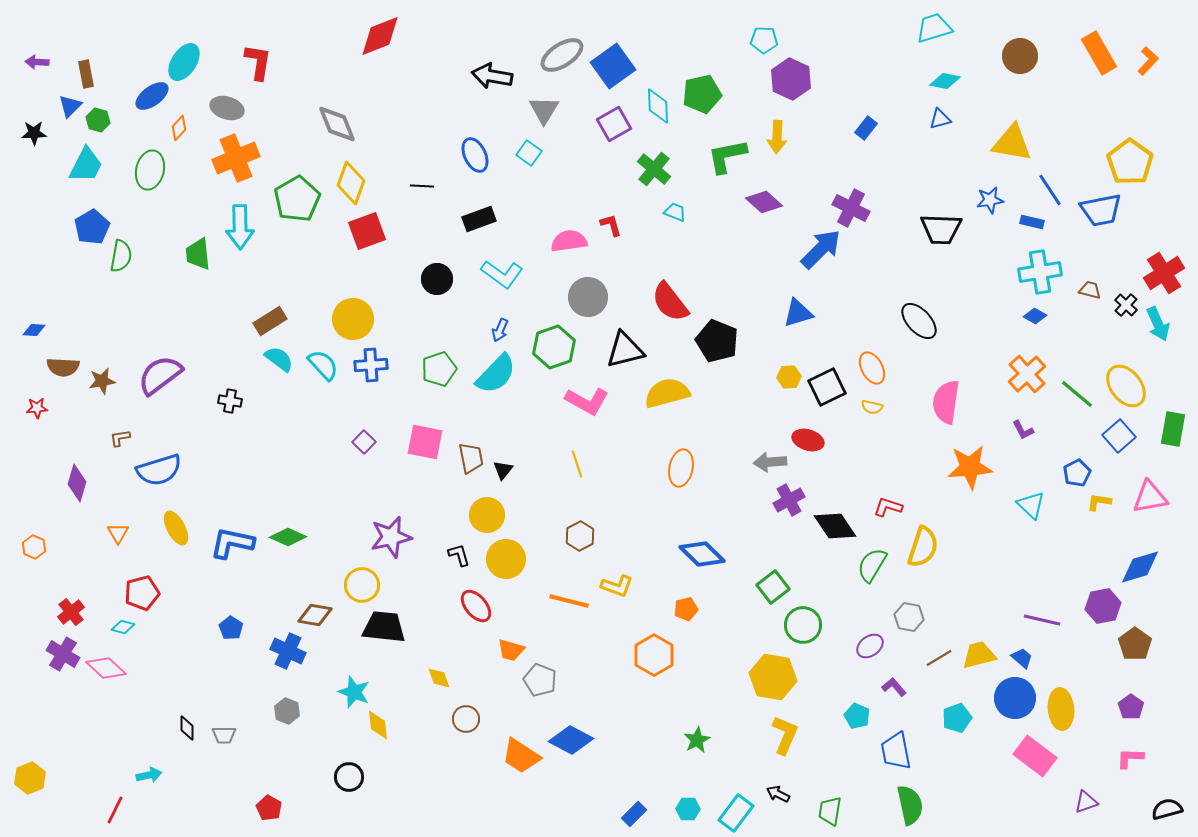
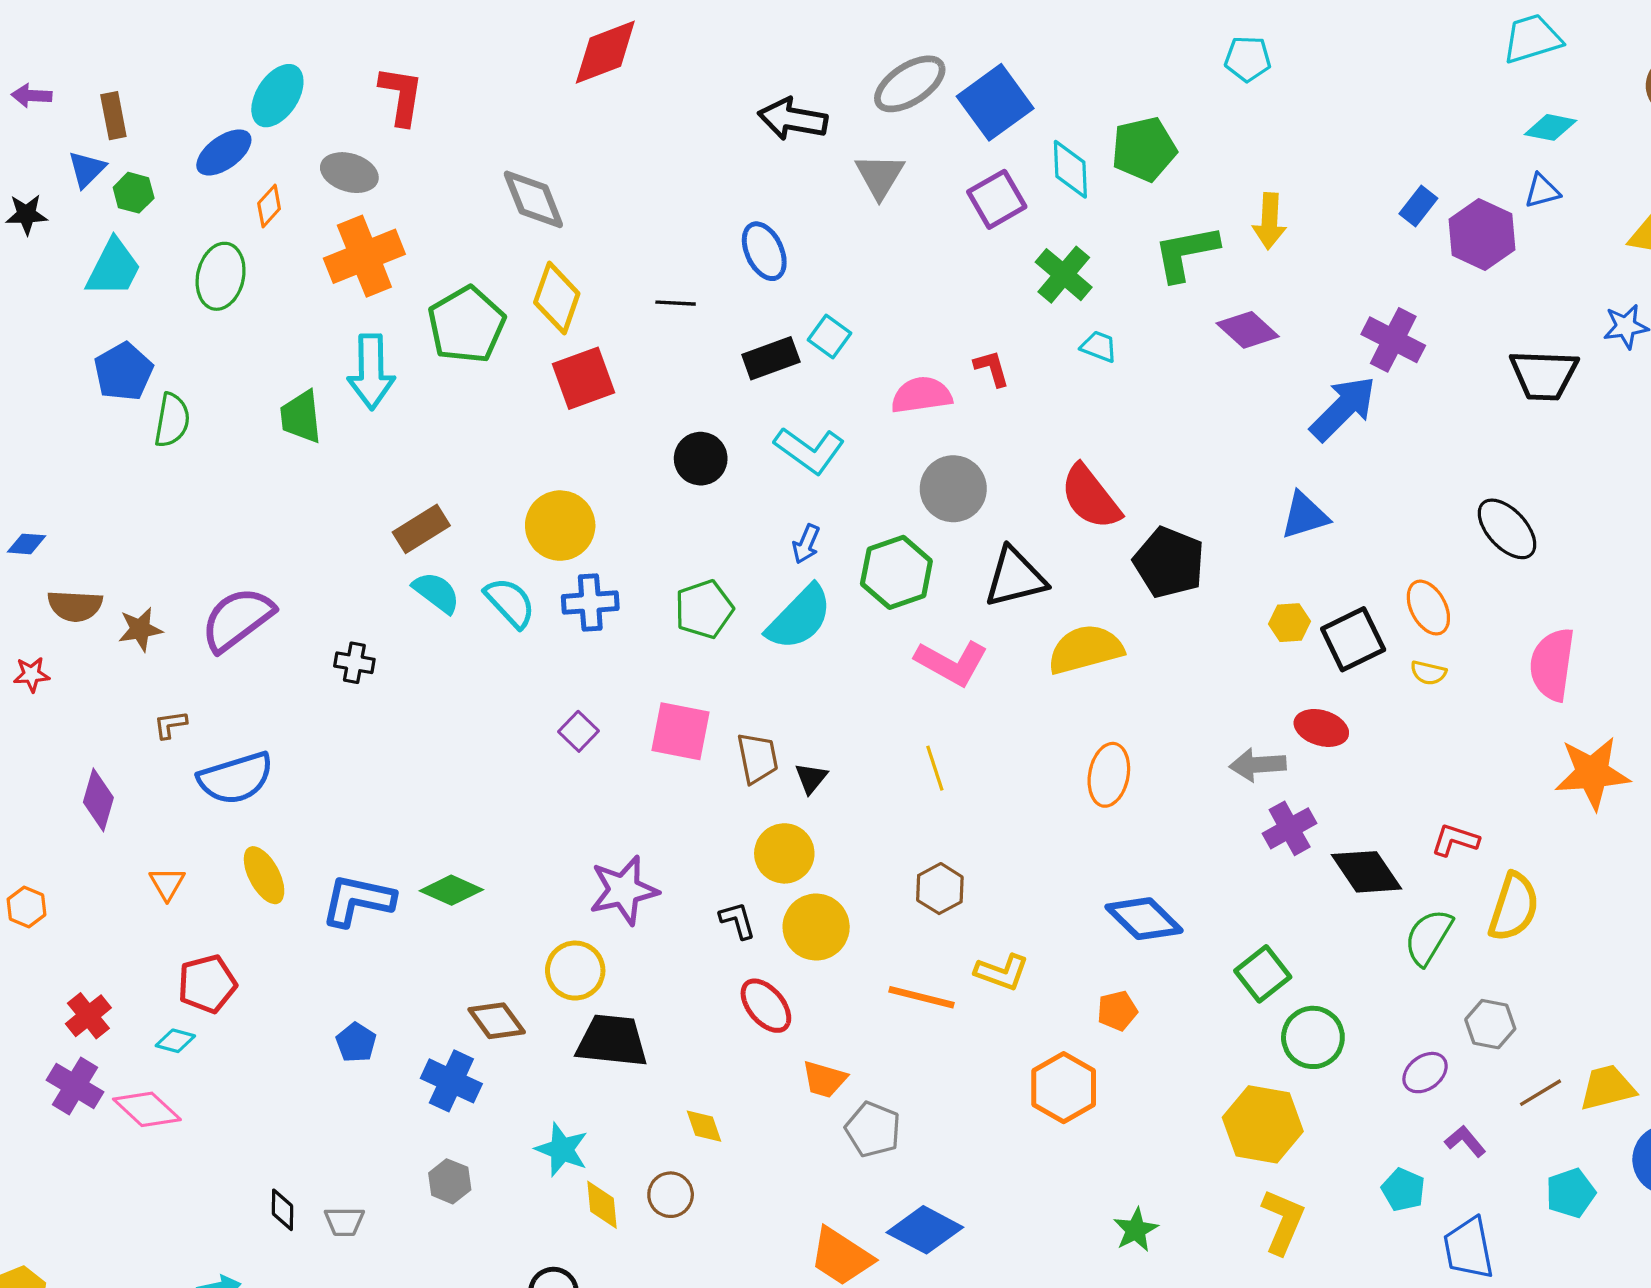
purple hexagon: (791, 79) -> (1482, 234), moved
cyan square: (529, 153) -> (829, 337), moved
brown diamond: (315, 615) -> (497, 1021), turned 44
brown circle: (466, 719) -> (671, 1195), moved

